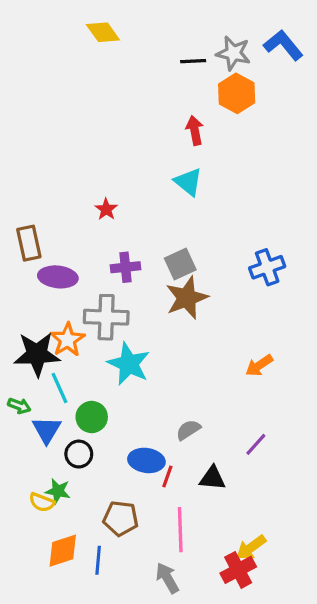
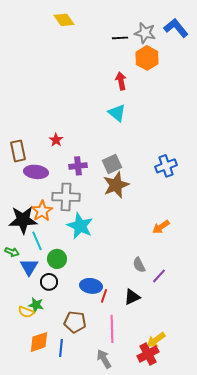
red star: (106, 209) -> (56, 140), moved
gray semicircle: (188, 430) -> (139, 265), moved, turned -84
black triangle: (212, 478) -> (132, 297), turned -30

